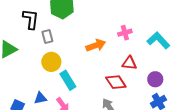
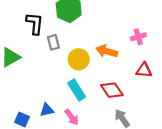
orange arrow: (96, 45) -> (107, 51), turned -144
yellow circle: (51, 62) -> (79, 59), moved
red diamond: (116, 82) -> (112, 90), moved

